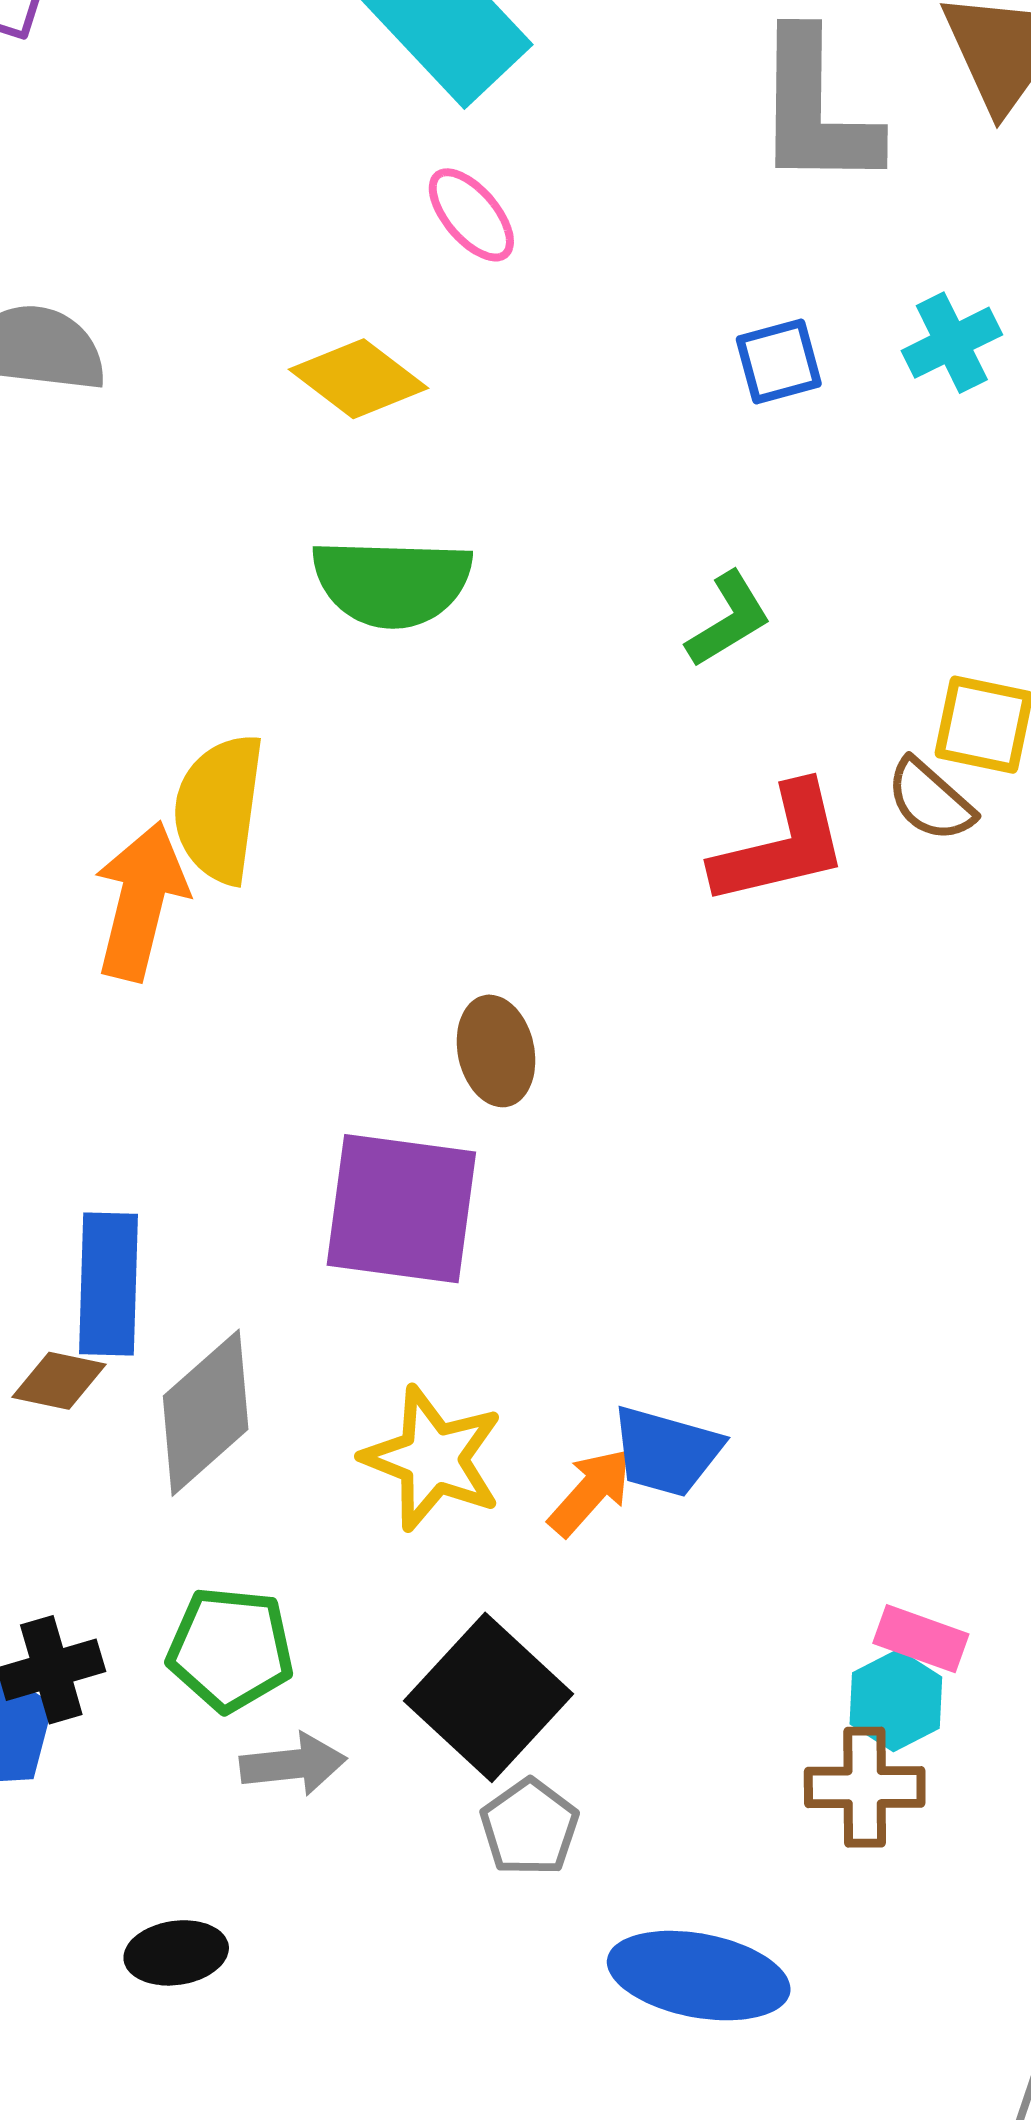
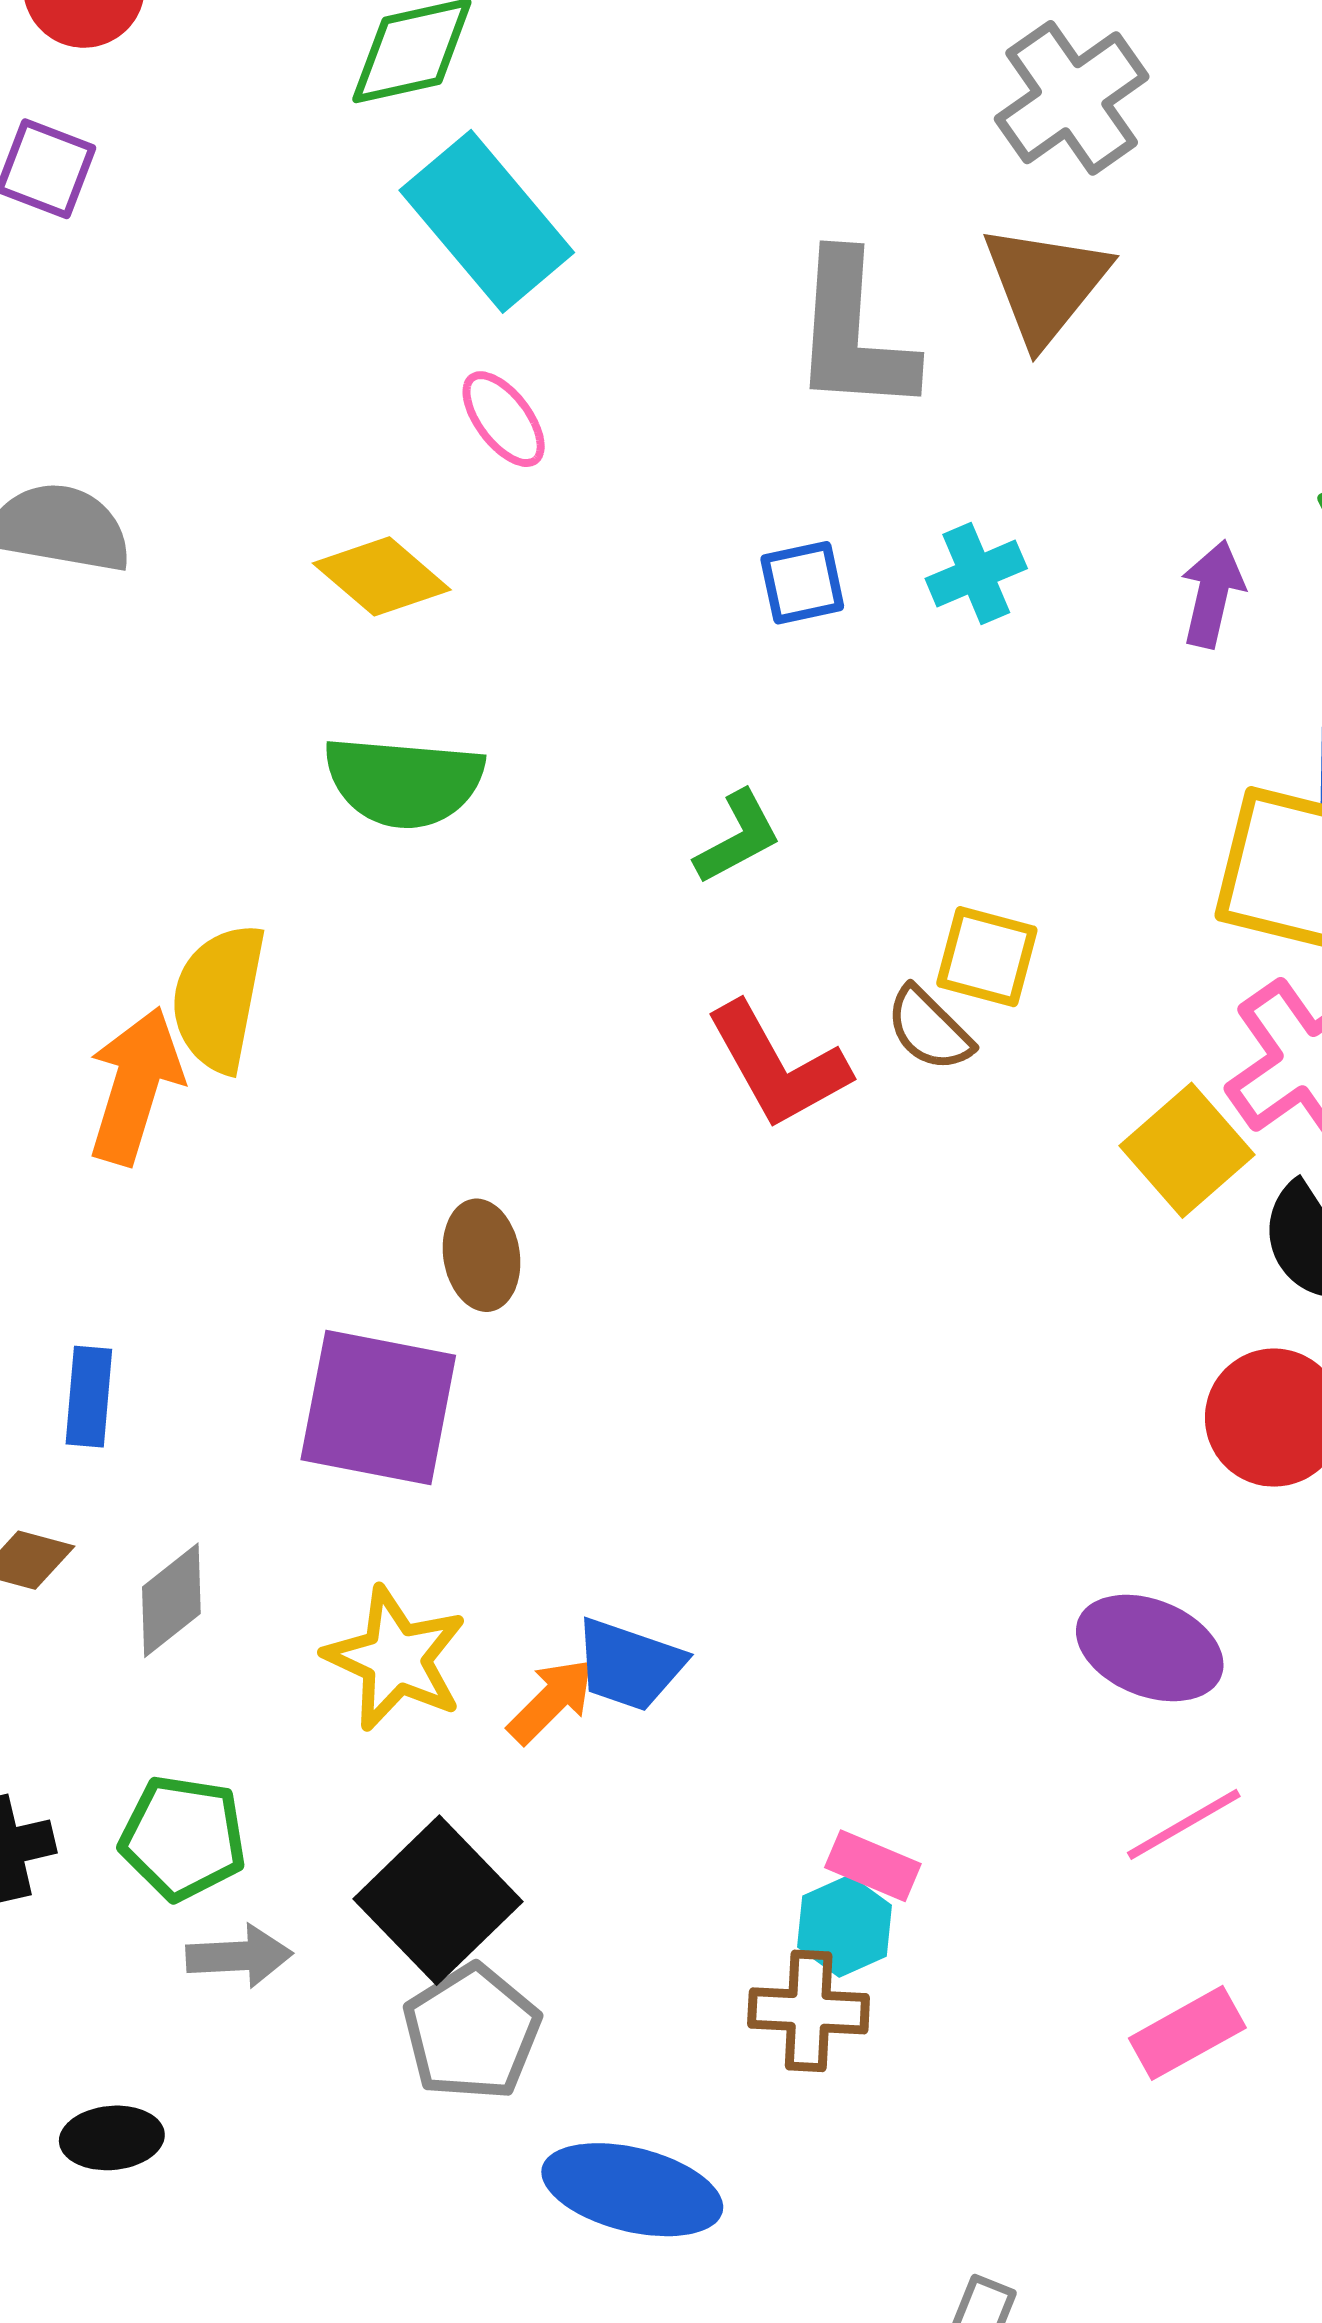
red L-shape: (781, 845) -> (778, 1066), turned 71
blue rectangle: (109, 1284) -> (89, 1397), moved, size x0.7
gray diamond: (206, 1413) -> (171, 1600), size x0.7
gray pentagon: (529, 1827) -> (472, 2032), size x1.4

